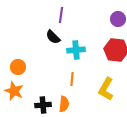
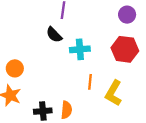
orange line: (72, 79) -> (90, 82), moved

